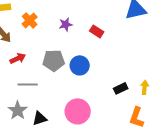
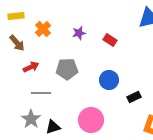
blue circle: (80, 65) -> (109, 80), moved

